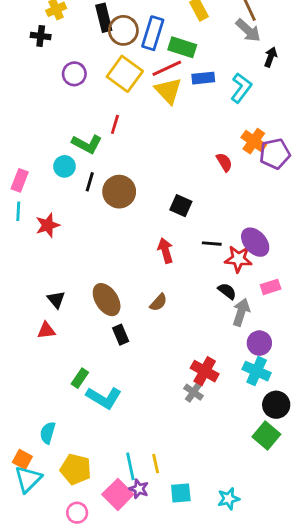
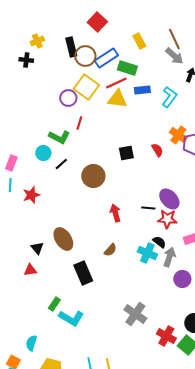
blue rectangle: (153, 33) -> (106, 58), turned 40
purple circle: (74, 74) -> (68, 98), moved
yellow triangle: (168, 91) -> (117, 99), turned -40
black line: (90, 182) -> (61, 164), turned 32
brown circle: (119, 192) -> (93, 176), moved
black square: (181, 206) -> (126, 153), moved, turned -35
purple ellipse: (255, 242) -> (169, 199), moved
brown ellipse: (107, 300) -> (63, 239), moved
black rectangle: (121, 335) -> (83, 273), size x1.6
red cross: (205, 371) -> (166, 336), moved
cyan cross: (257, 371) -> (147, 253), moved
gray cross: (193, 392) -> (135, 314), size x1.6

